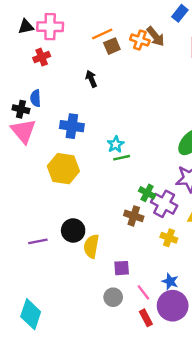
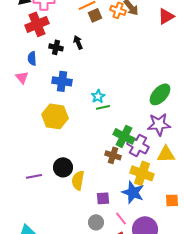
red cross: (42, 57) -> (37, 24), size x1.6
black cross: (21, 109) -> (56, 47), moved
pink triangle: (23, 131) -> (22, 77), moved, size x0.6
green cross: (147, 193) -> (124, 136), size x1.5
yellow cross: (169, 238) -> (142, 173), size x1.6
blue star: (170, 281) -> (133, 192), moved, size x1.6

